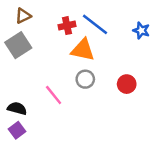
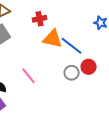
blue line: (95, 24) -> (72, 46), moved
gray circle: (85, 79) -> (72, 73), moved

